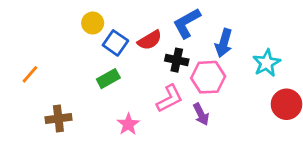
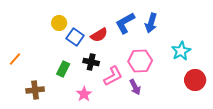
blue arrow: (224, 43) -> (151, 23), moved
black cross: (177, 60) -> (91, 62), moved
green rectangle: (108, 79) -> (63, 69), moved, turned -35

